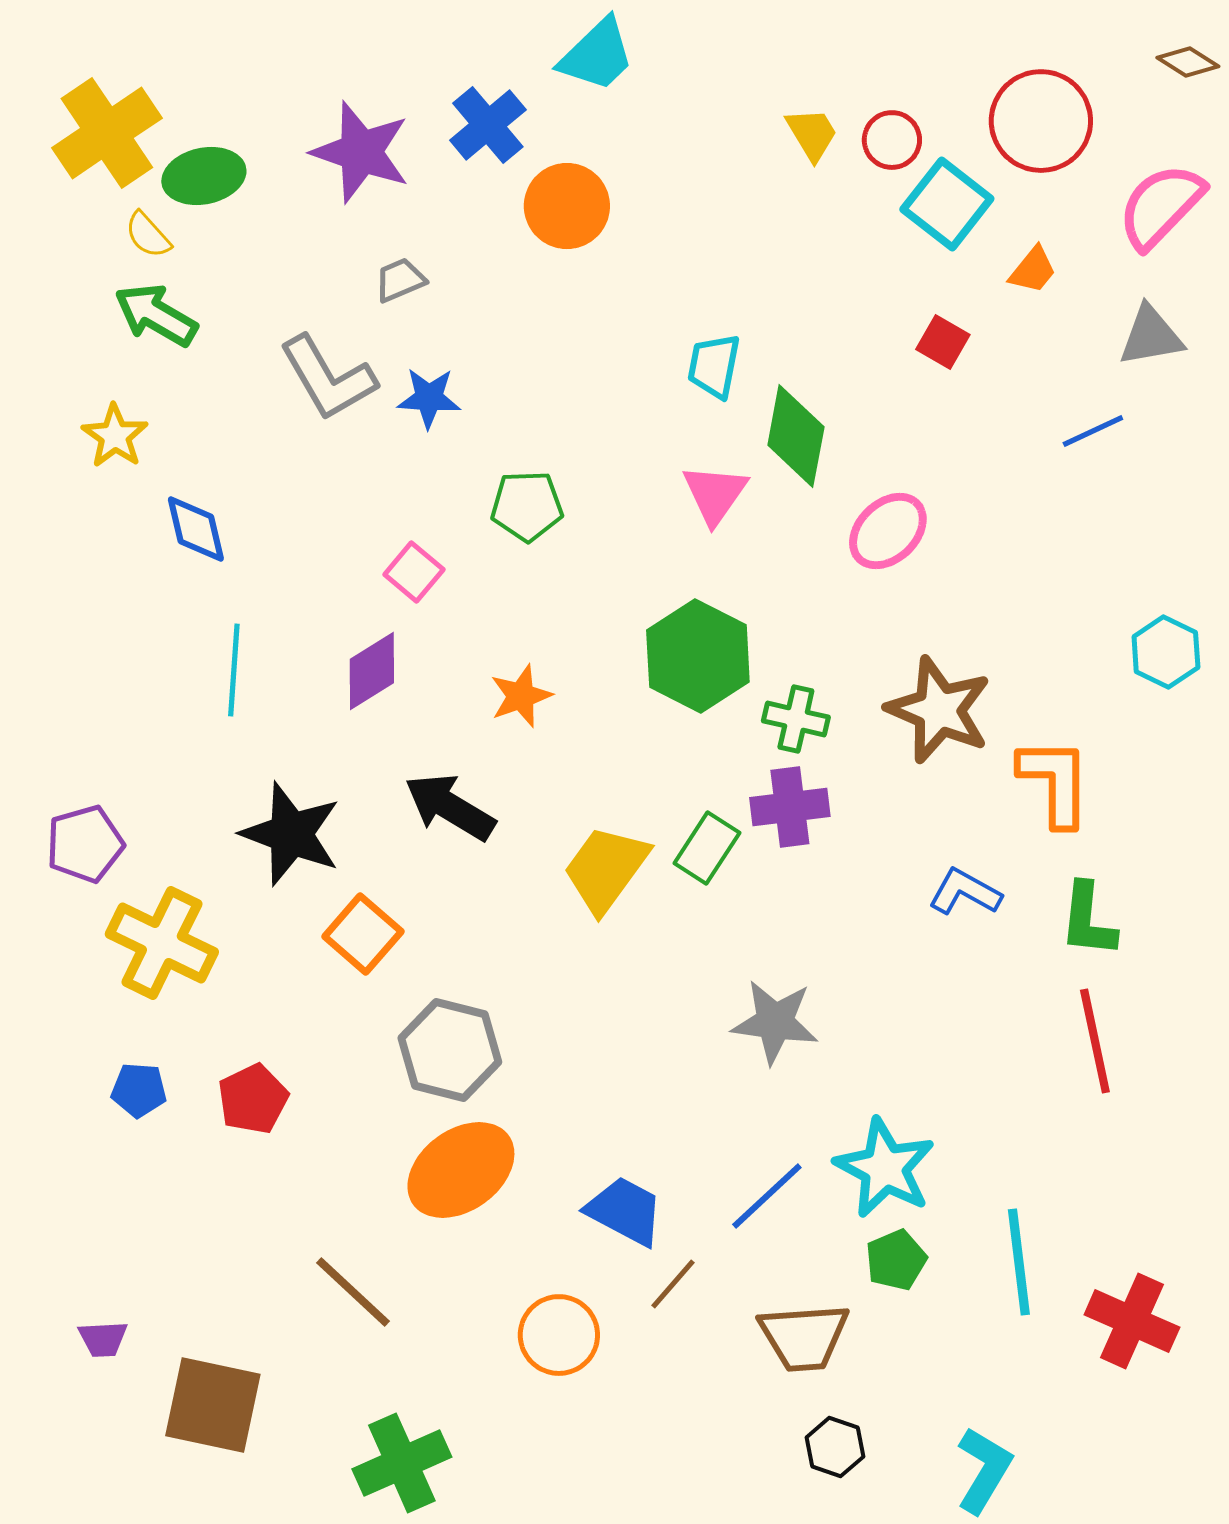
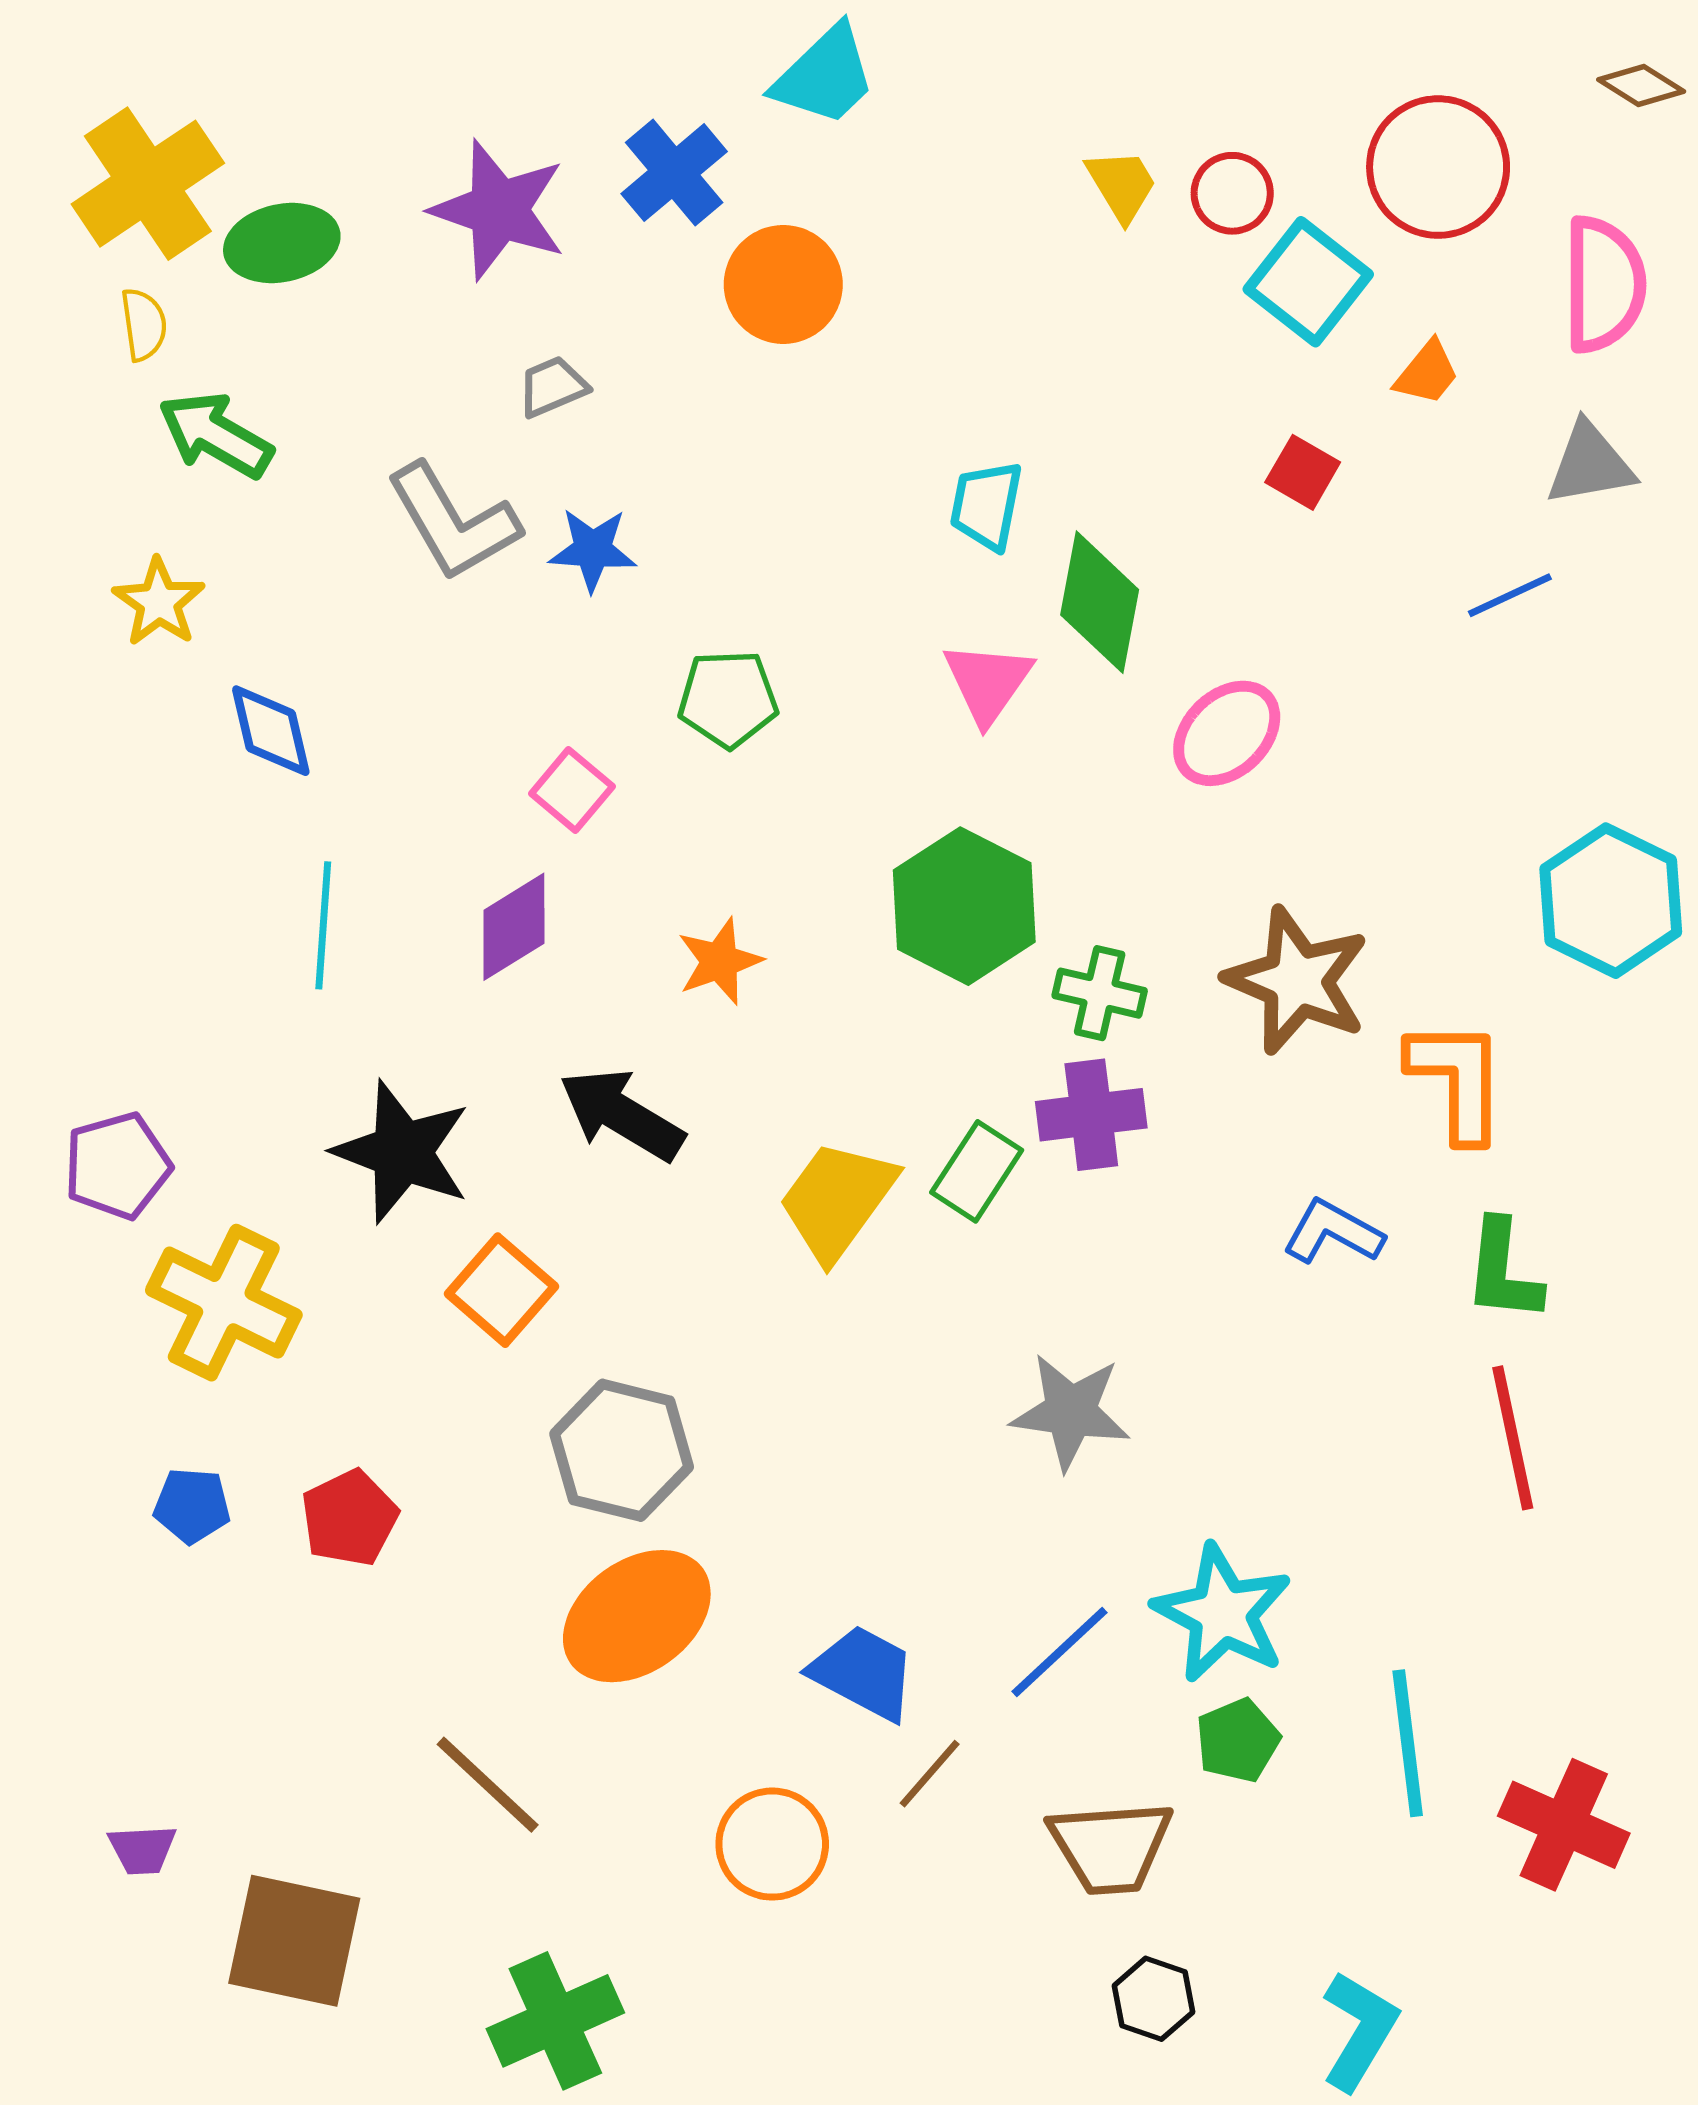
pink semicircle: (1161, 206) -> (1604, 284), turned 136
yellow semicircle: (148, 235) -> (144, 325), moved, turned -146
cyan hexagon: (1166, 652) -> (1611, 901), size x1.5

